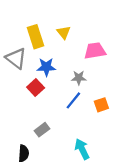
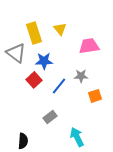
gray star: (79, 78) -> (81, 76), moved
blue line: (73, 100) -> (59, 86), moved
gray rectangle: (42, 130) -> (50, 117), moved

